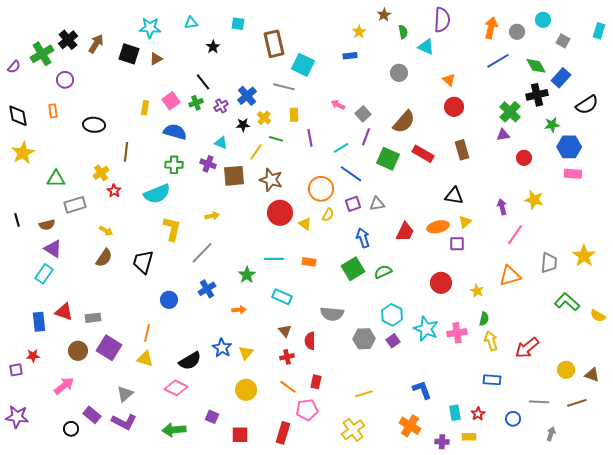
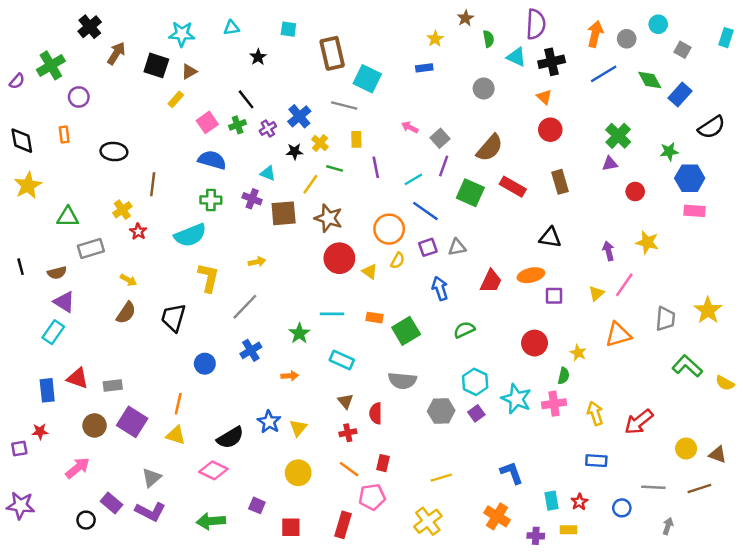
black cross: (68, 40) -> (90, 27), moved
black cross: (537, 95) -> (552, 62), moved
yellow rectangle: (145, 108) -> (176, 99), moved, turned 32
yellow triangle: (465, 222) -> (596, 293), moved
green square: (353, 269) -> (406, 331), moved
green semicircle: (484, 319) -> (564, 376), moved

